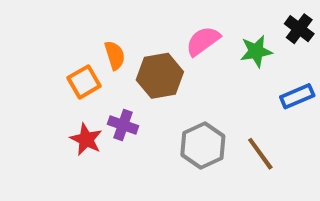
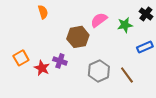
orange semicircle: (115, 55) -> (43, 12), moved
orange square: (84, 82) -> (21, 58), moved

